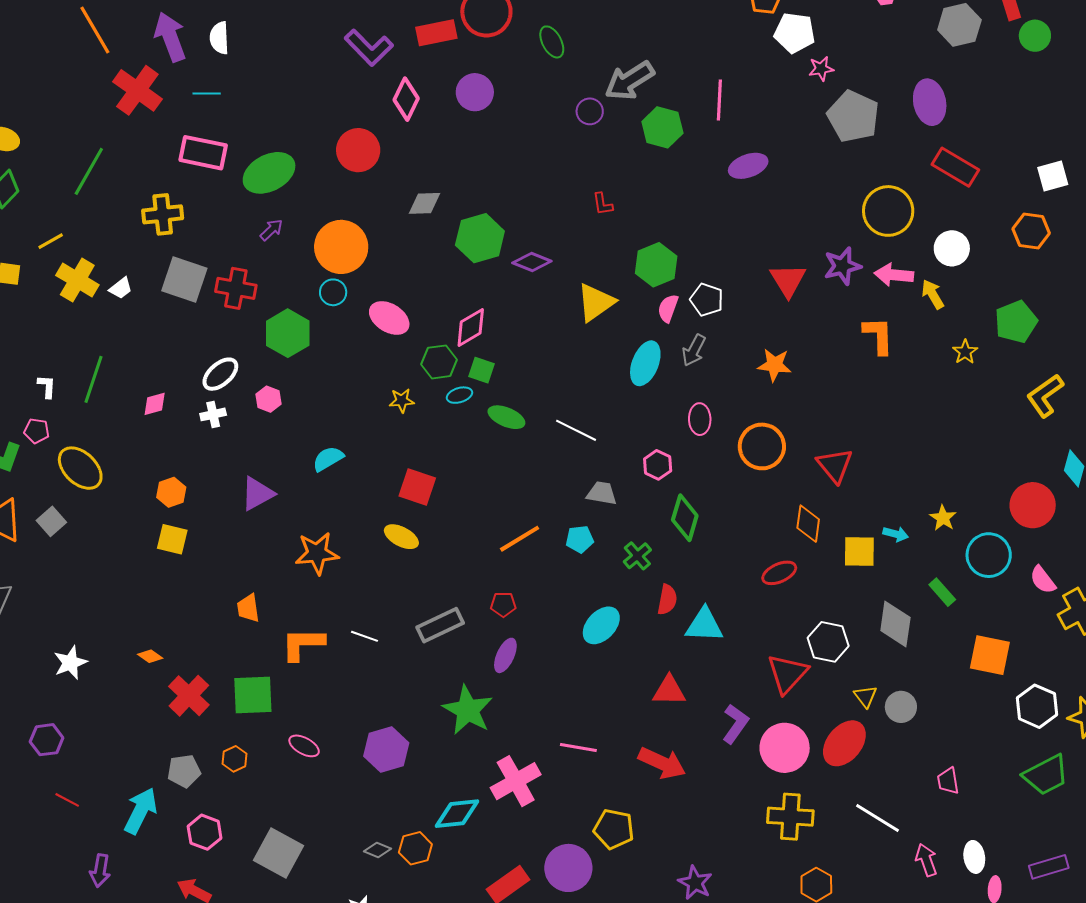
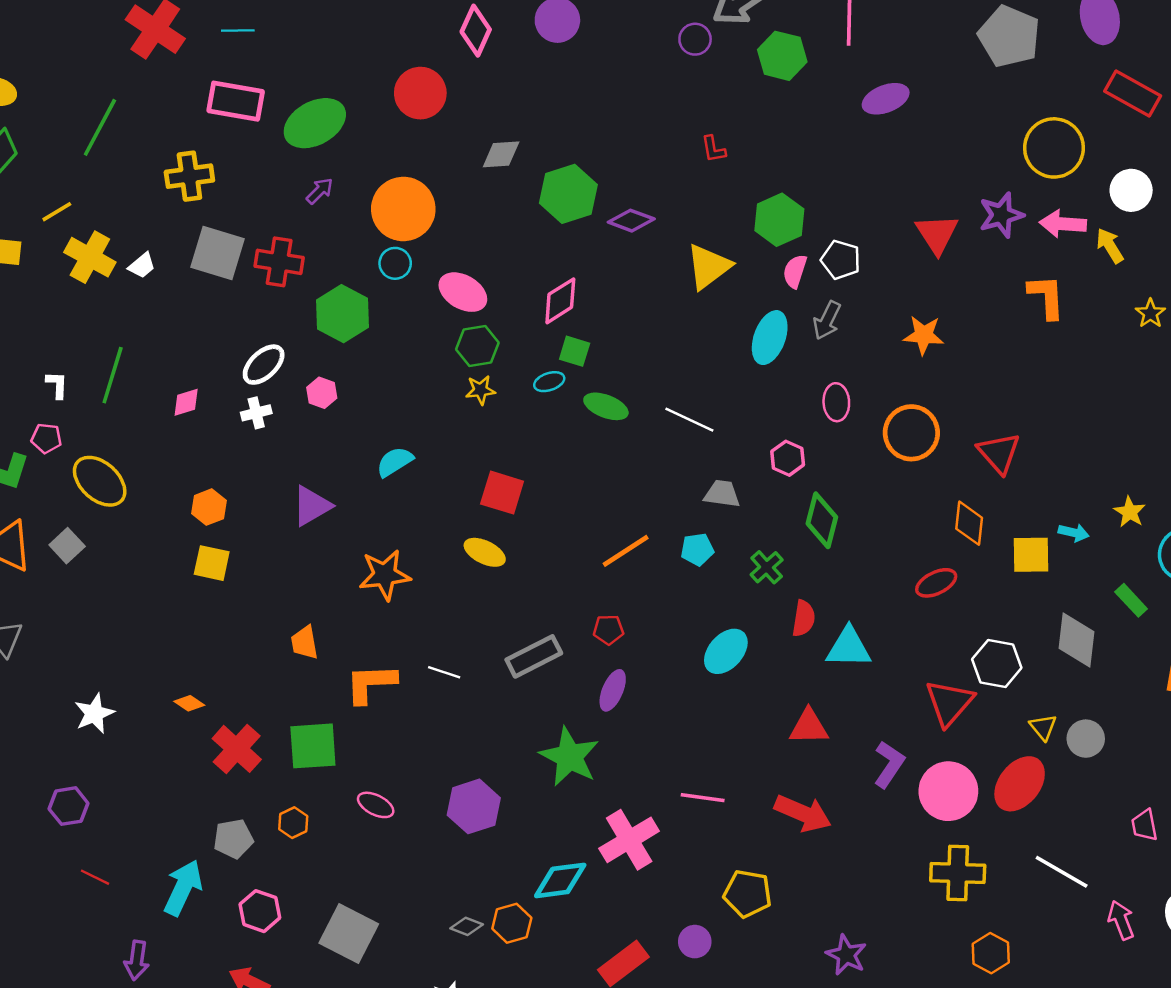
green hexagon: (439, 362) -> (477, 346), moved
purple circle: (568, 868) -> (695, 942), size x0.6

